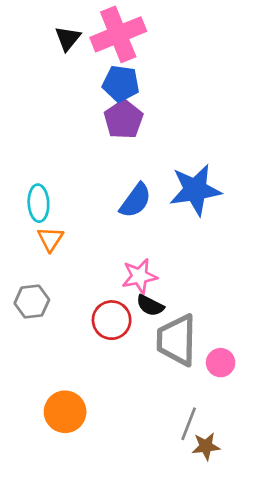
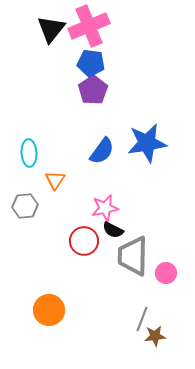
black triangle: (68, 38) -> (51, 29), size x1.4
orange triangle: (50, 239) -> (55, 180), moved
gray hexagon: (32, 301) -> (25, 206), moved

